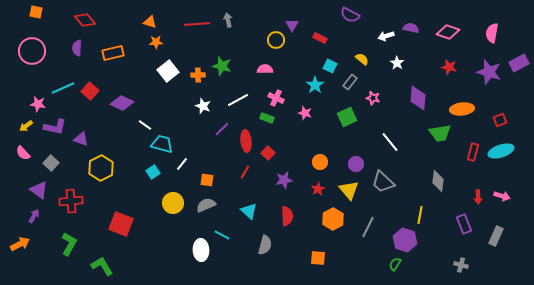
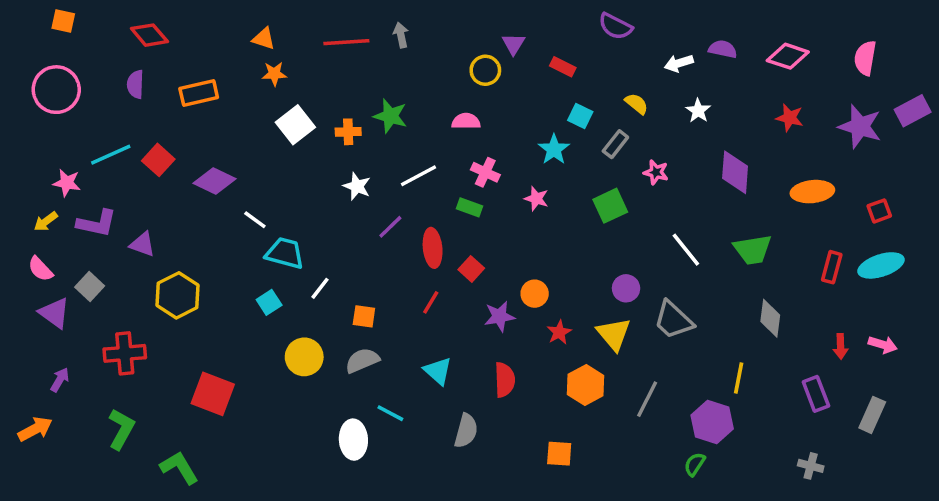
green trapezoid: (440, 133) -> (753, 250), moved
orange circle: (320, 162) -> (535, 294), moved
purple triangle: (39, 190) -> (54, 313), moved

